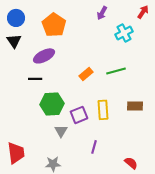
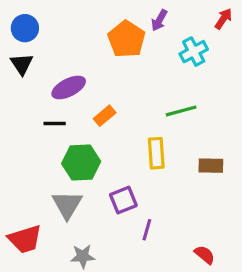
orange pentagon: (54, 25) -> (126, 39), moved
orange rectangle: (86, 74) -> (105, 116), moved
yellow rectangle: (103, 110) -> (156, 153), moved
purple square: (79, 115) -> (123, 200), moved
gray triangle: (61, 131) -> (67, 205), moved, size x1.5
red trapezoid: (16, 153) -> (25, 239), turned 80

